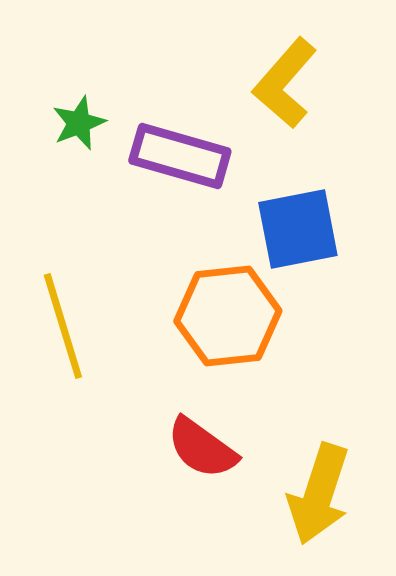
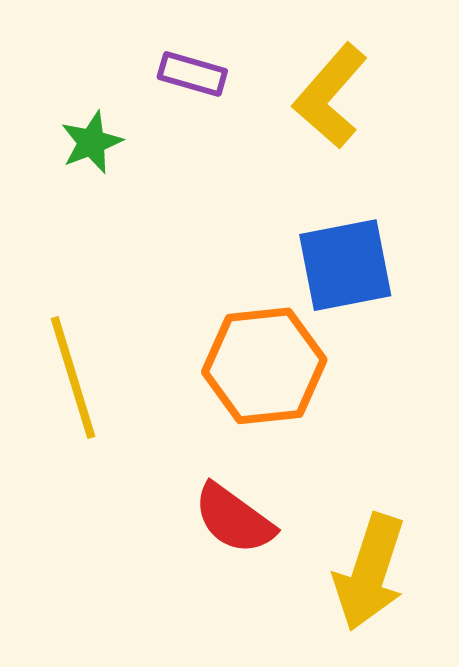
purple rectangle: (180, 156) -> (192, 74), moved, size x0.6

